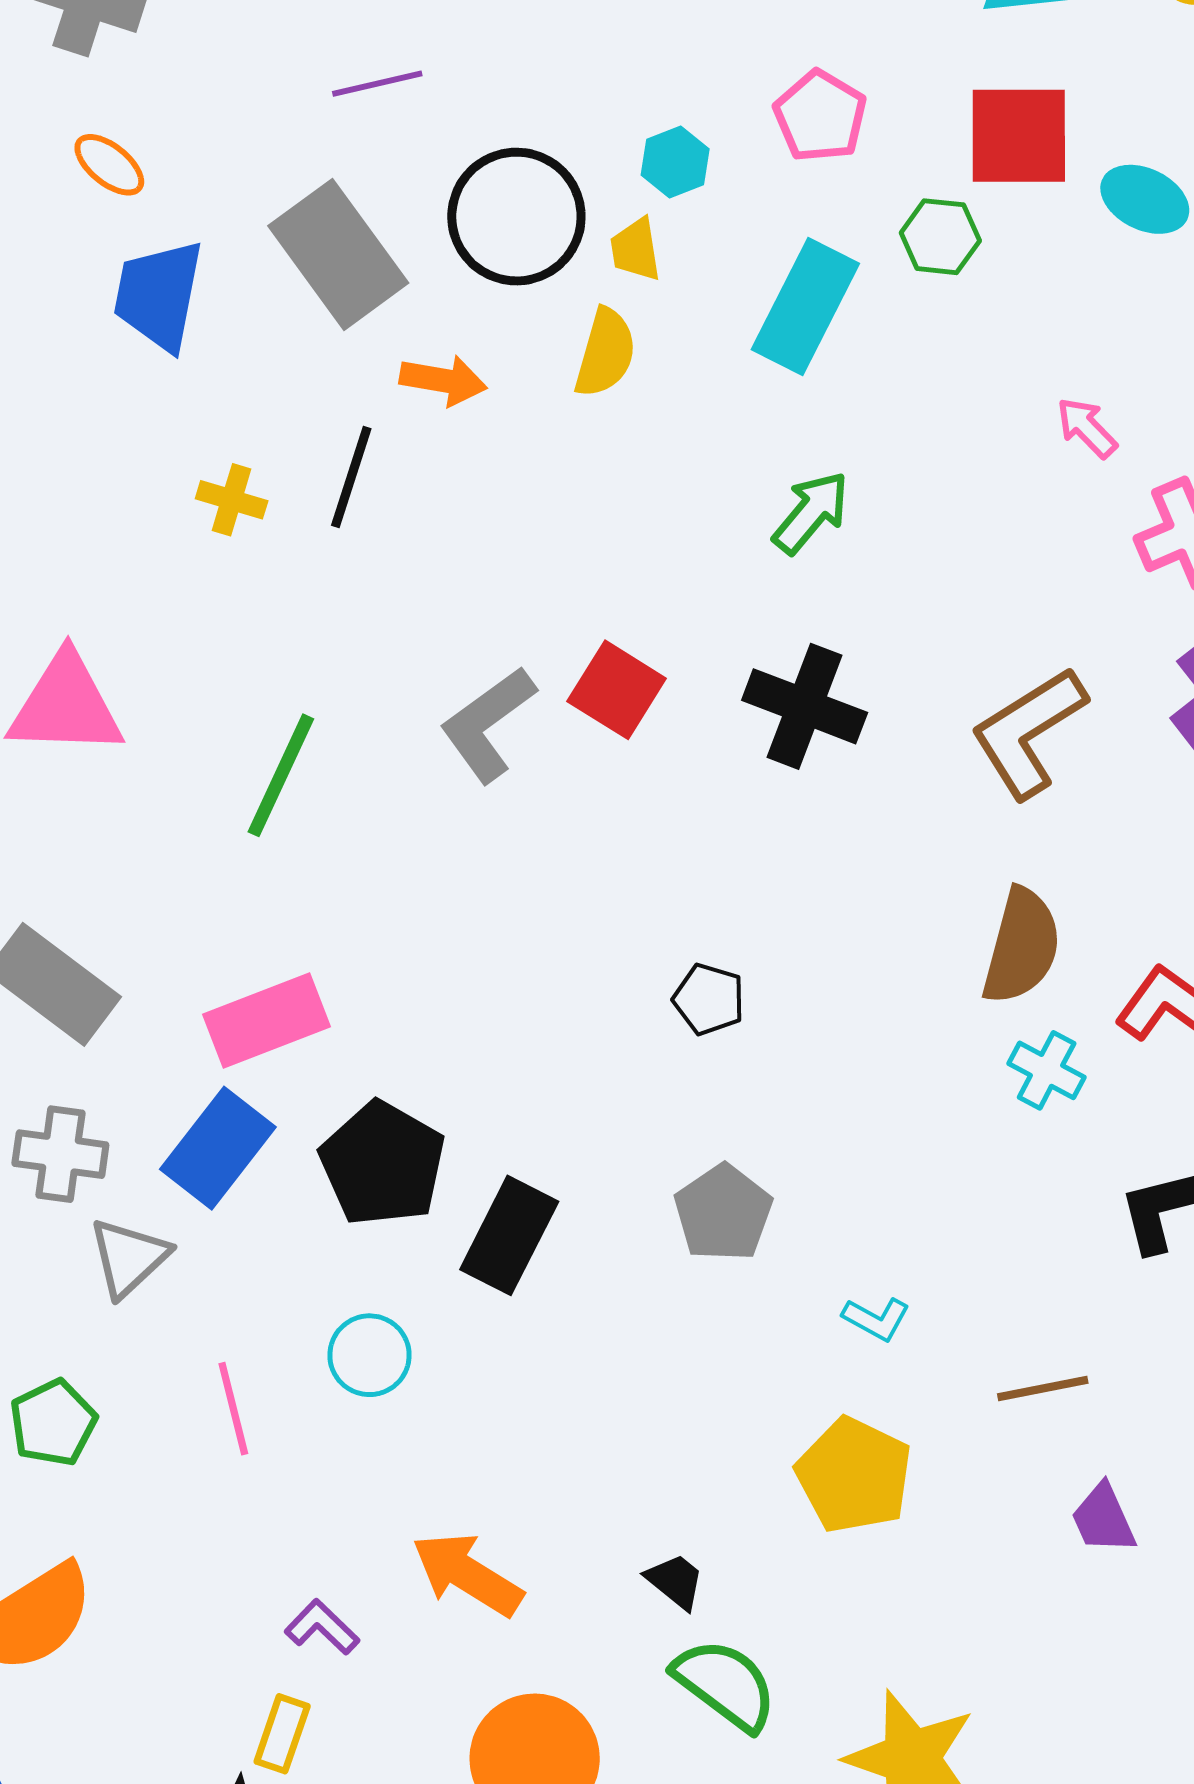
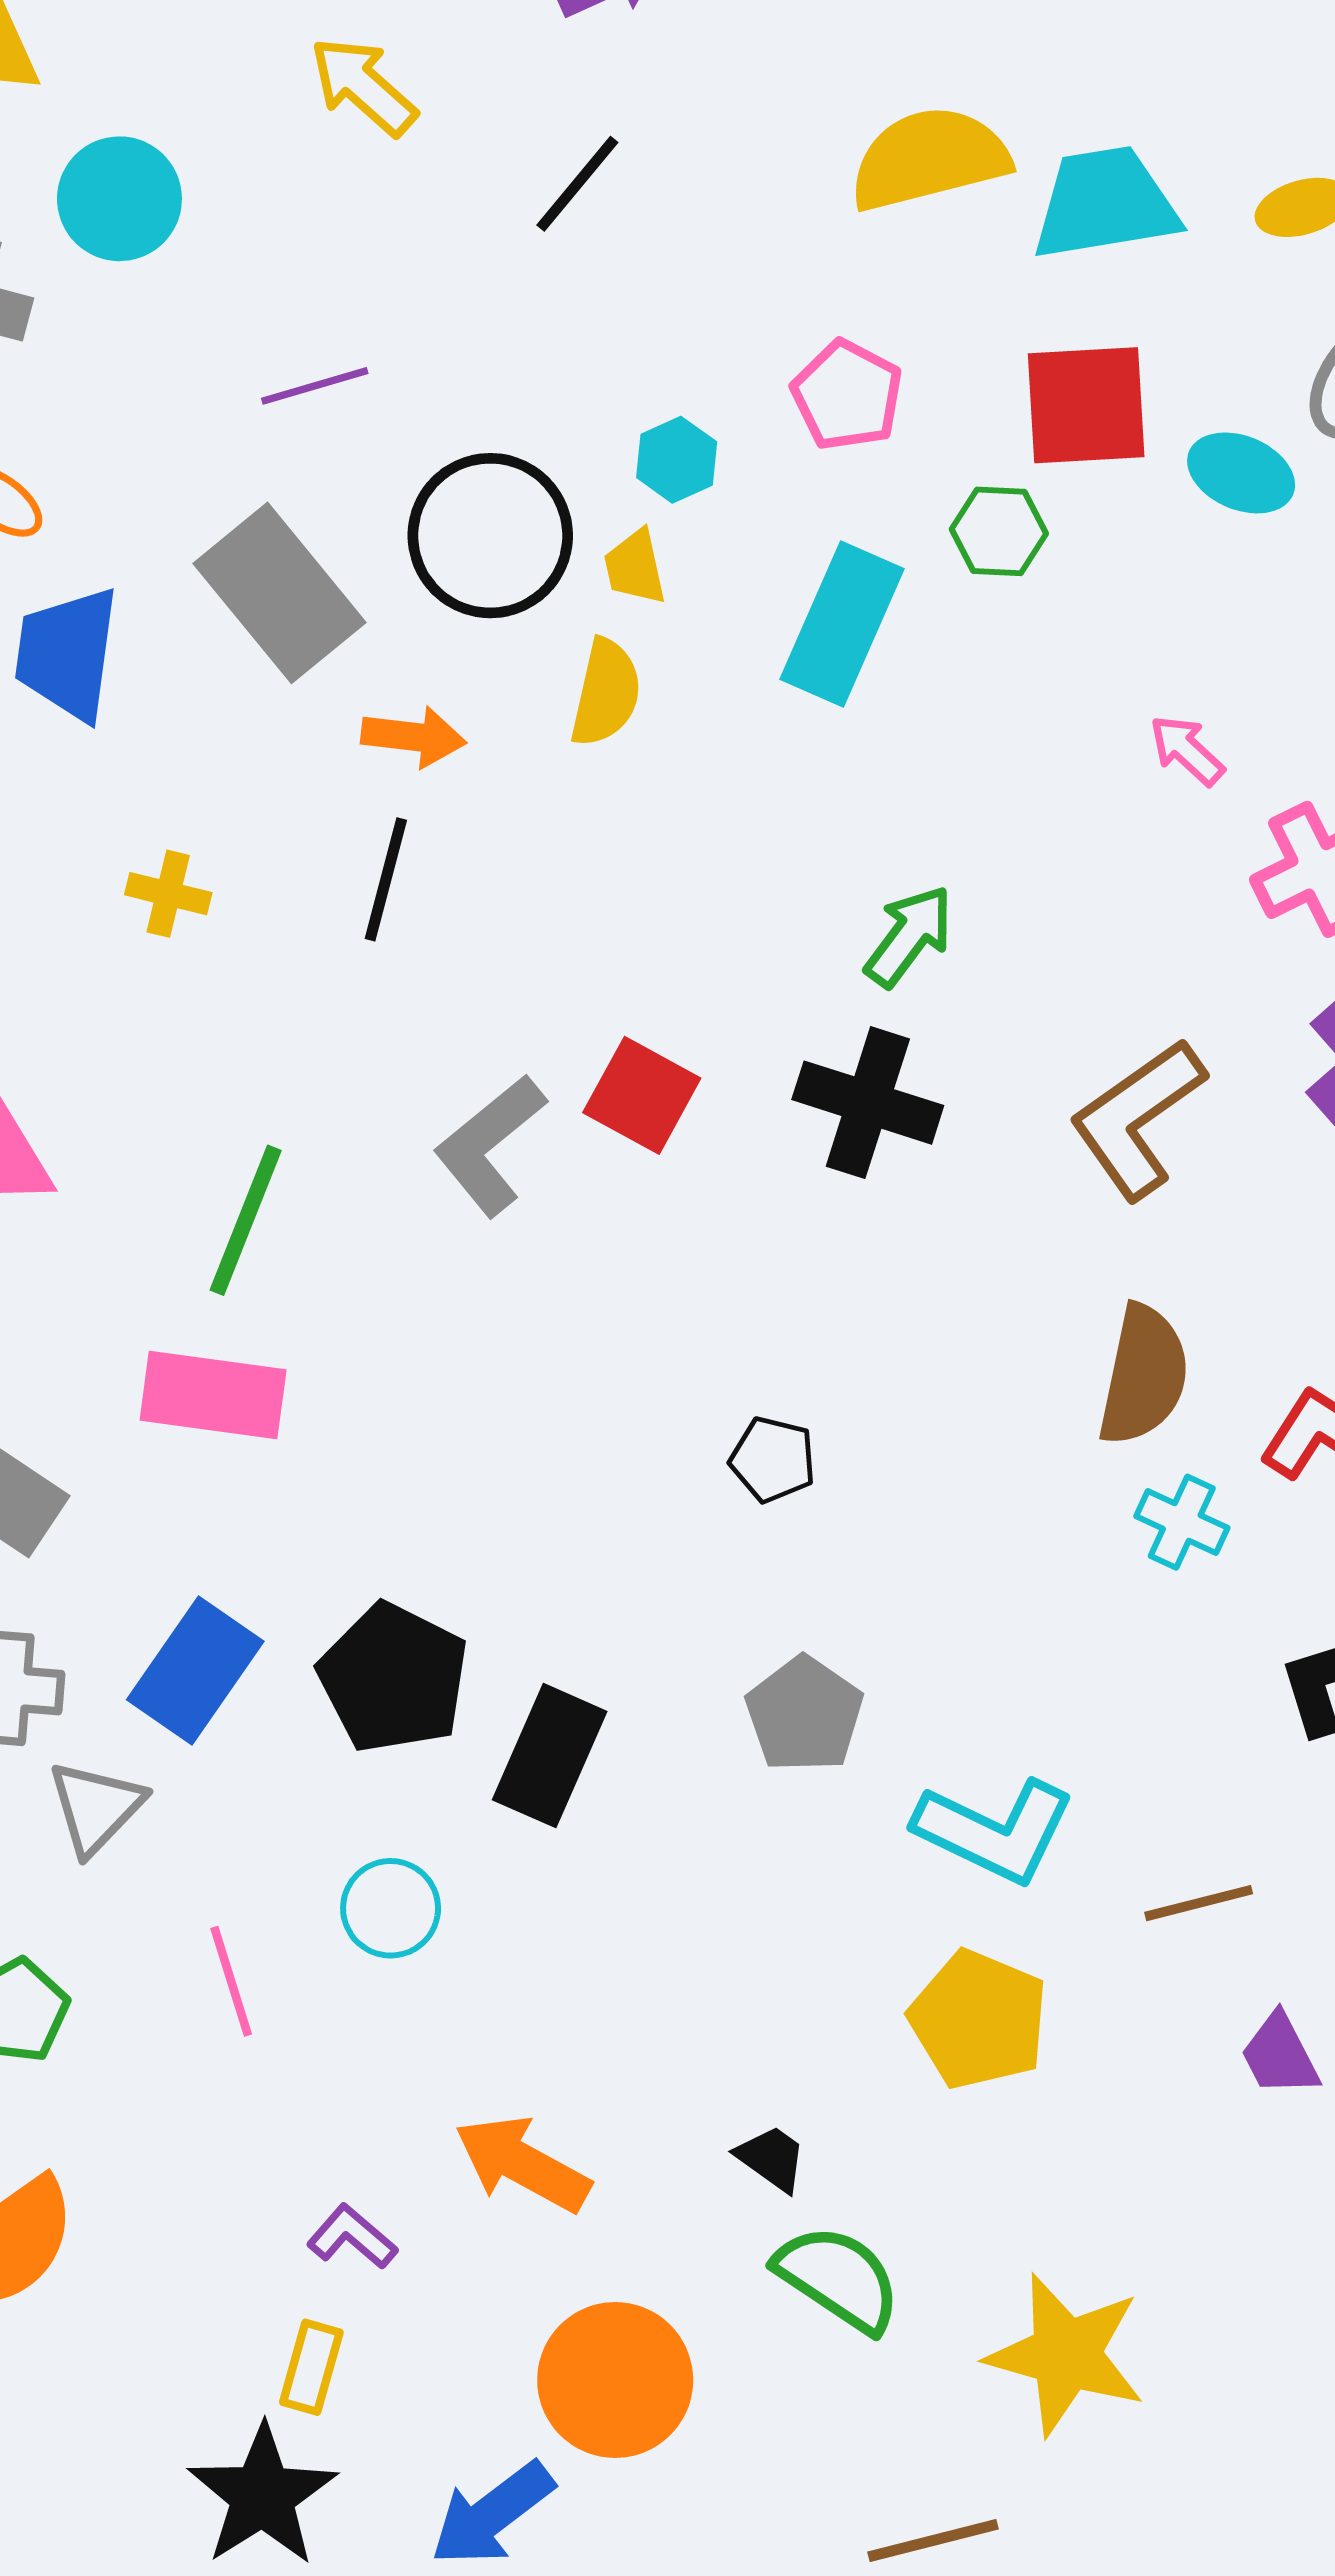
black line: (351, 477) -> (386, 879), moved
green arrow: (811, 513) -> (909, 936), moved
pink rectangle: (267, 1021) -> (213, 1395), moved, turned 32
cyan L-shape: (876, 1319) -> (995, 1831), size x2.0

